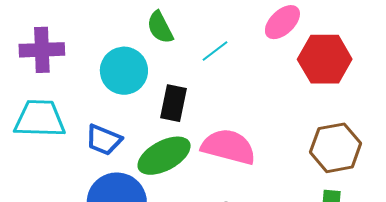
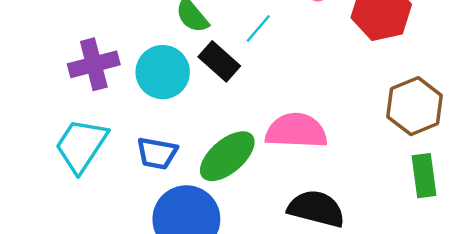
purple cross: (42, 50) -> (94, 64), moved
black rectangle: (173, 103) -> (219, 61), moved, turned -48
cyan trapezoid: (40, 119) -> (81, 145), turned -46

